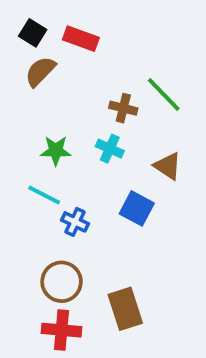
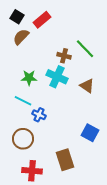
red rectangle: (81, 39) -> (42, 20), turned -60
cyan cross: (110, 149) -> (57, 77), size x1.5
blue square: (137, 208) -> (90, 133), moved
brown circle: (62, 282) -> (23, 139), moved

